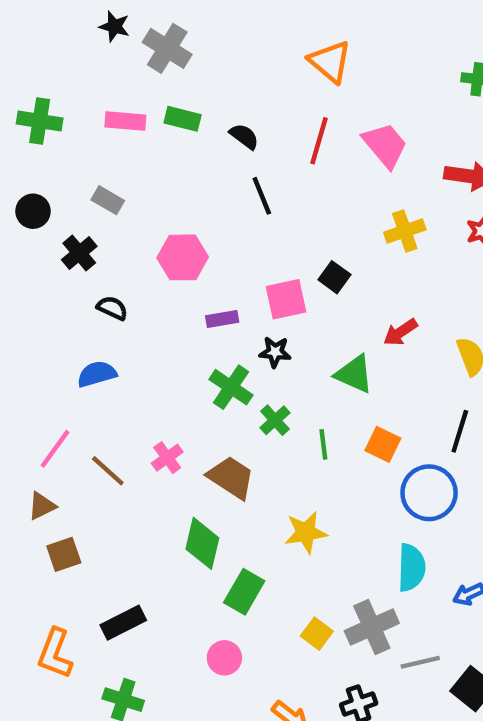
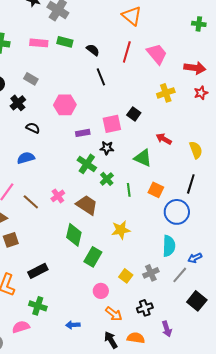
red arrow: (400, 332) -> (164, 139), turned 63
gray cross: (372, 627) -> (151, 273), size x0.7
pink circle: (224, 658) -> (101, 291), moved
gray line: (420, 662) -> (180, 275), moved, turned -36

